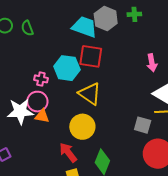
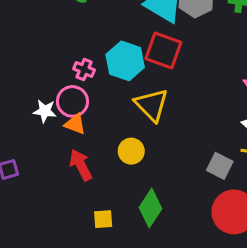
white star: (20, 111) -> (45, 111), size x0.6
yellow circle: (82, 127) -> (131, 151), size x0.7
red arrow: (68, 152) -> (81, 165), moved

